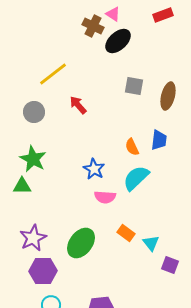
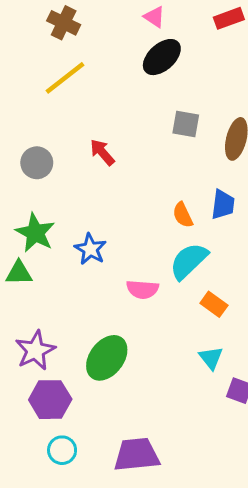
brown cross: (93, 26) -> (64, 23), moved
yellow line: (53, 74) -> (65, 78), moved
blue star: (94, 169) -> (90, 249), moved
orange rectangle: (126, 233) -> (214, 304), moved

